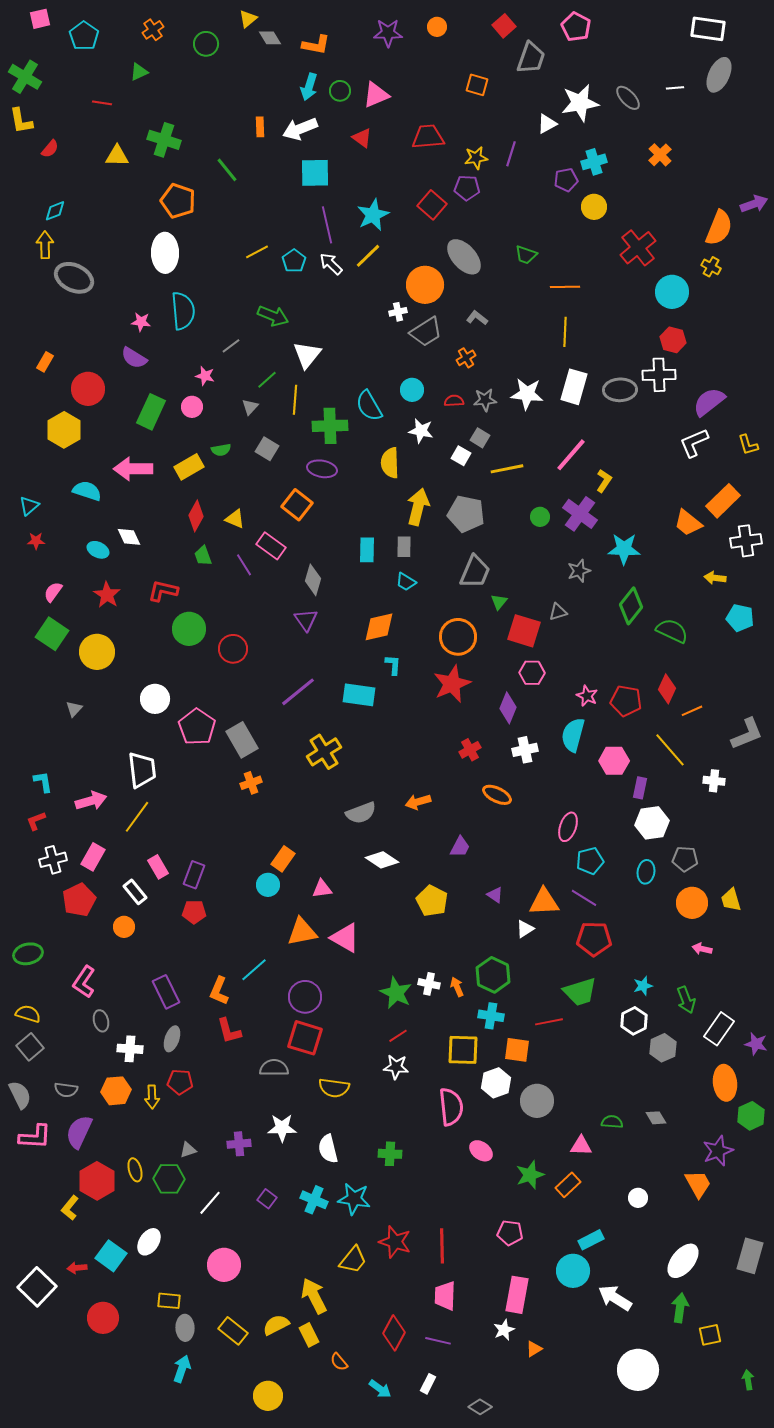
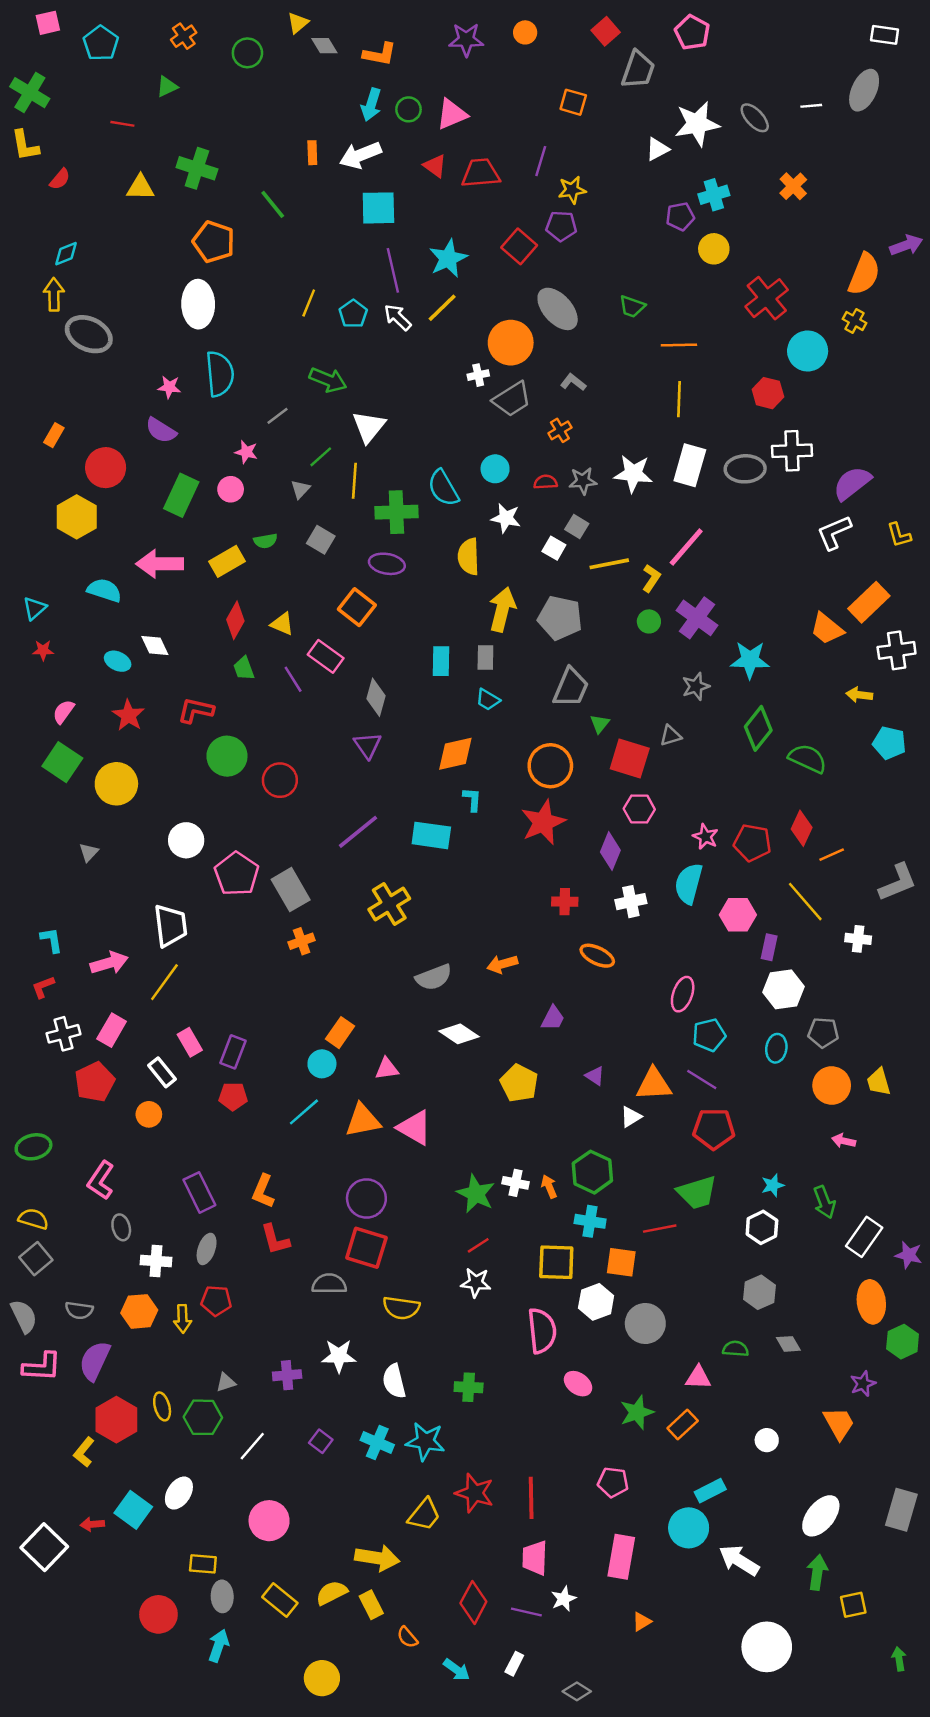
white rectangle: (708, 29) -> (885, 35), moved, size x0.7
red trapezoid: (428, 137) -> (481, 173), moved
purple line: (511, 154) -> (541, 161), moved
yellow line: (257, 252) -> (309, 303), turned -40
red hexagon: (673, 340) -> (768, 393), moved
yellow L-shape: (604, 481) -> (651, 578), moved
red cross: (470, 750) -> (565, 902), turned 30
cyan line: (254, 970) -> (304, 1112), moved
gray hexagon: (663, 1048) -> (760, 1292), moved
purple star: (718, 1151) -> (863, 1384), size x0.7
yellow arrow: (314, 1296) -> (377, 1558), turned 126
red circle: (103, 1318) -> (158, 1614), moved
white star: (504, 1330) -> (564, 1599), moved

